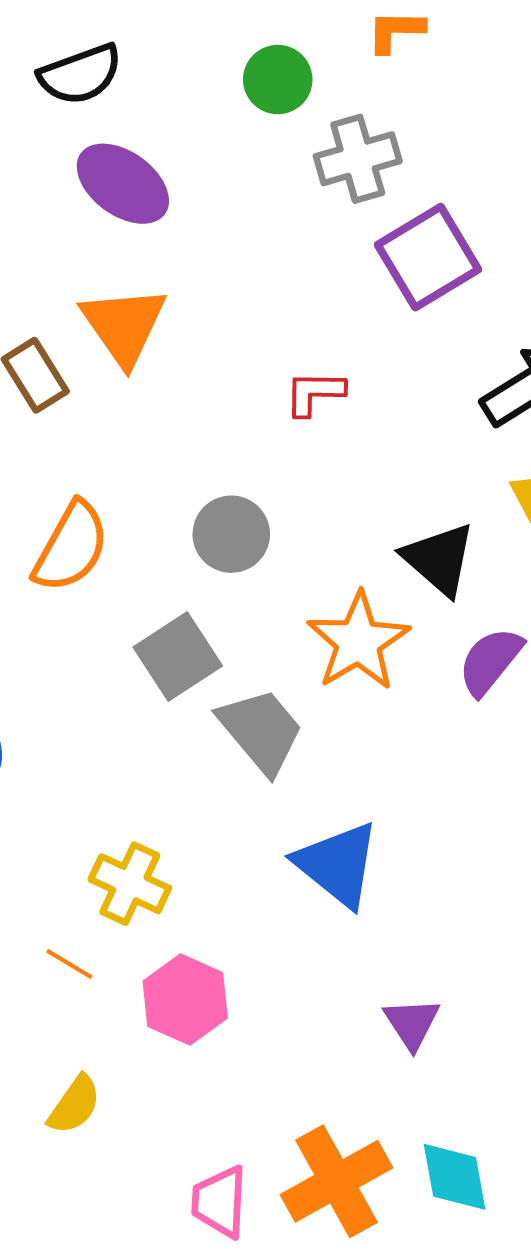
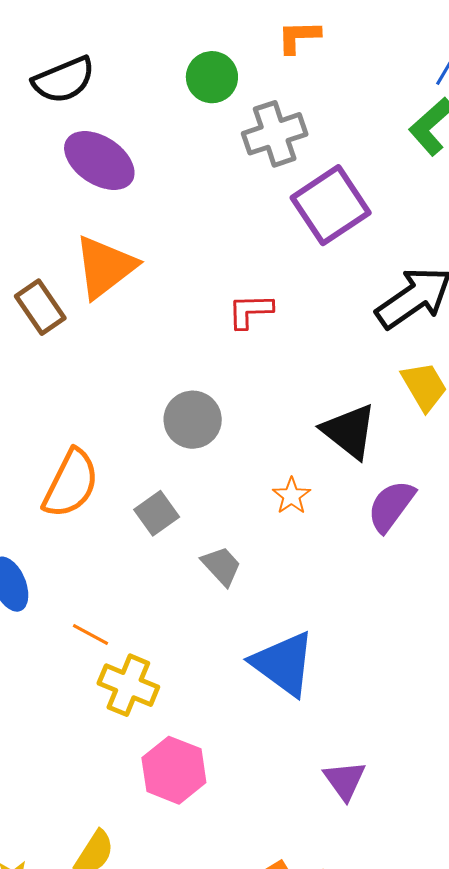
orange triangle: (124, 325) -> (105, 267), turned 30
orange semicircle: (71, 547) -> (71, 484), moved
orange star: (358, 642) -> (291, 496), size x0.5
gray square: (178, 657) -> (157, 513), size x0.7
gray trapezoid: (261, 731) -> (221, 566), size x0.6
orange line: (69, 964) -> (91, 635), moved

